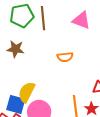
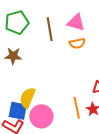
brown line: (43, 18) -> (50, 29), moved
orange semicircle: (65, 57) -> (77, 43), moved

